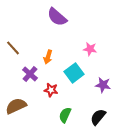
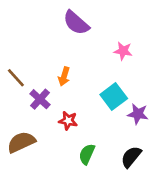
brown line: (13, 48) -> (16, 78), moved
pink star: (90, 49) -> (123, 51), moved
cyan square: (74, 73) -> (114, 96), moved

